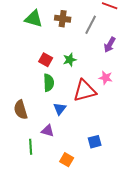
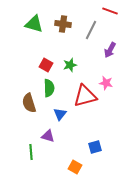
brown semicircle: (21, 110) -> (29, 103), moved
orange square: (67, 160) -> (75, 167), moved

